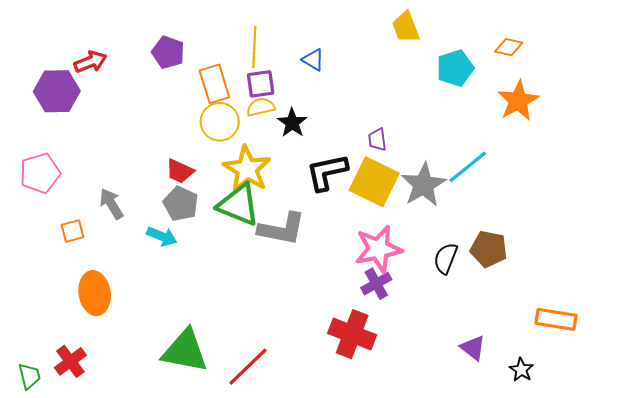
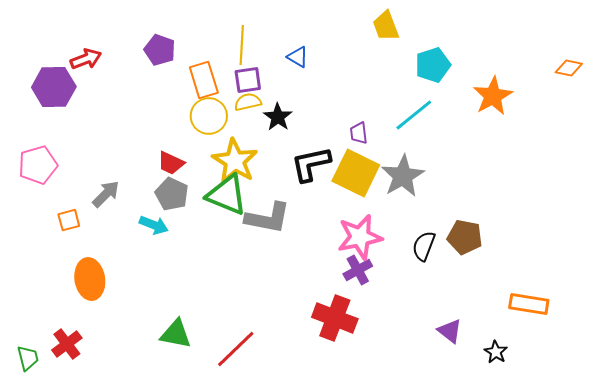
orange diamond: (509, 47) -> (569, 68), moved
cyan line: (468, 167) -> (414, 115), moved
gray arrow: (111, 204) -> (106, 194), turned 76
green triangle: (185, 351) -> (176, 334), size x0.7

